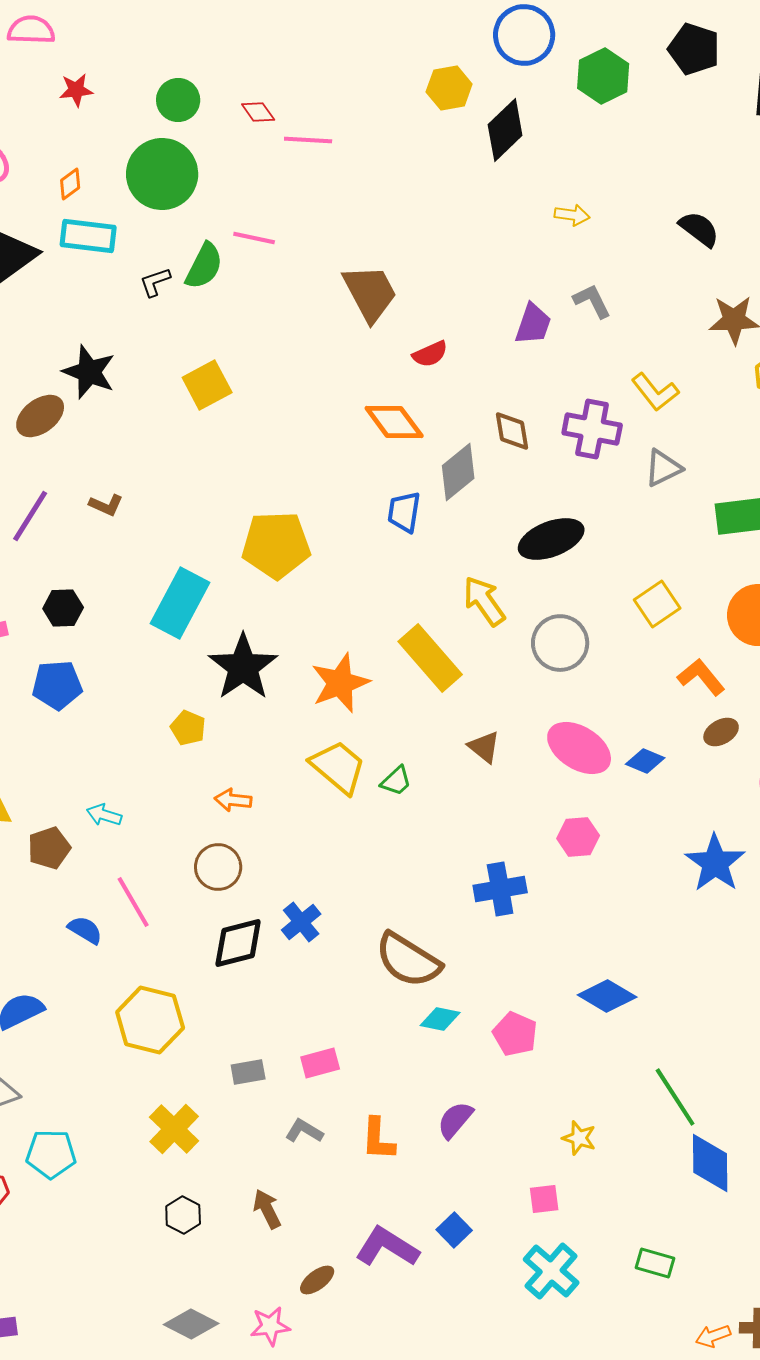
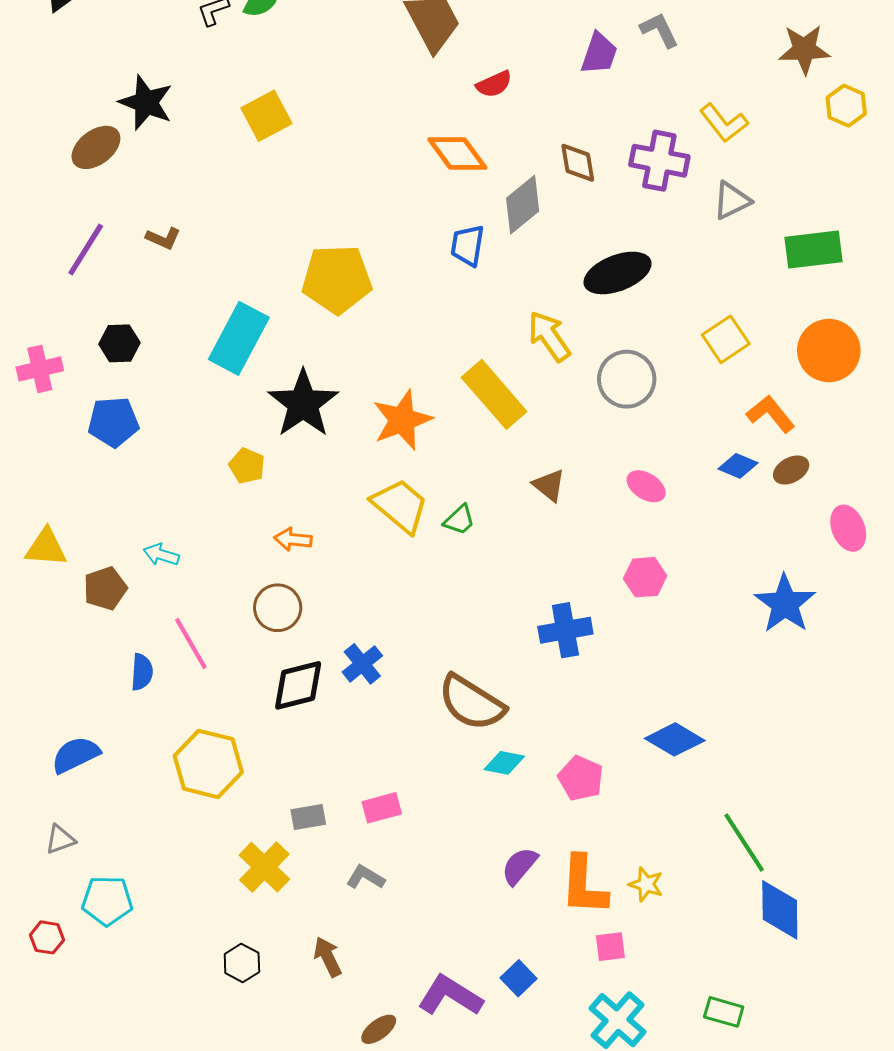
pink ellipse: (579, 748) -> (646, 486), size x0.6
blue diamond: (645, 761) -> (738, 466), moved
blue semicircle: (85, 930) -> (142, 672), turned 63
yellow cross: (174, 1129) -> (264, 867), moved
orange L-shape: (378, 1139) -> (584, 885), moved, size x1.4

